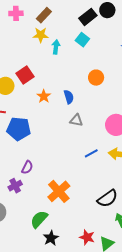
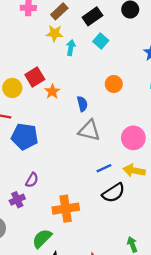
black rectangle: (88, 17) -> (92, 16), moved
orange star: (44, 96) -> (52, 91), moved
gray triangle: (76, 120) -> (89, 131), size x1.5
orange cross: (59, 191) -> (66, 209), turned 30
black semicircle: (107, 198) -> (114, 193), moved

